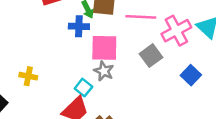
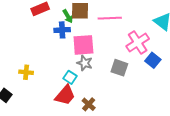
pink cross: (176, 31) -> (138, 43), moved
gray square: (151, 56) -> (119, 68), moved, turned -30

